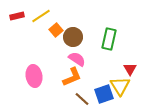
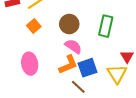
orange square: (56, 30) -> (34, 26), moved
blue square: (104, 94) -> (87, 68), moved

